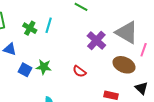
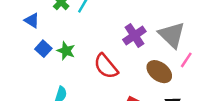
red semicircle: (79, 71) -> (106, 66), size x1.6

